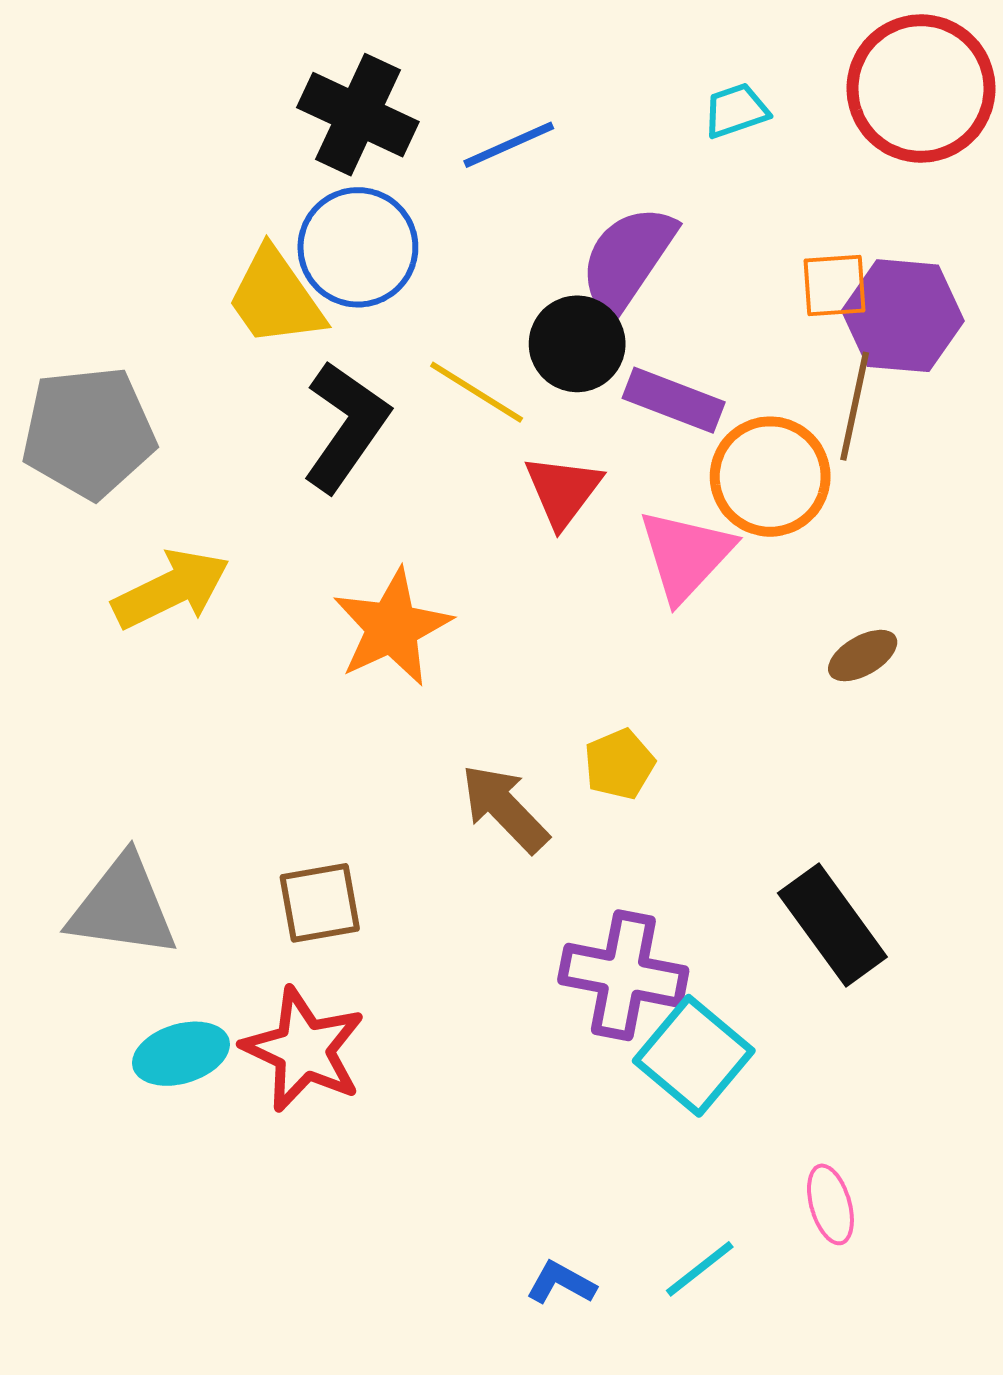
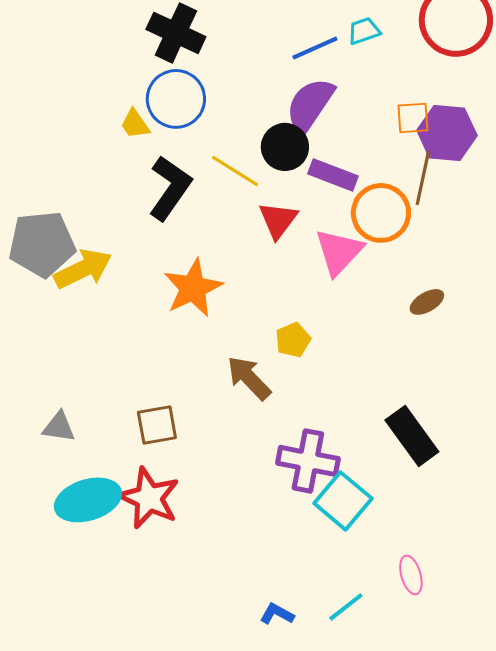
blue line: (509, 145) -> (315, 48), moved
yellow trapezoid: (275, 298) -> (135, 124), size x0.6
gray pentagon: (88, 432) -> (42, 244), moved
yellow pentagon: (619, 764) -> (293, 340), moved
gray triangle: (123, 907) -> (59, 427), size x0.6
cyan ellipse: (181, 1054) -> (88, 500), size x1.4

